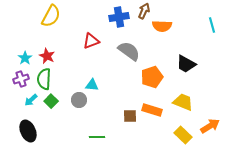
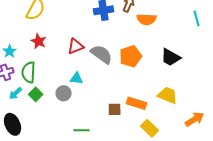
red triangle: (91, 41) -> (76, 46), moved
gray semicircle: (129, 51) -> (102, 54), moved
red star: (47, 56) -> (39, 41), moved
orange pentagon: (152, 77) -> (131, 56), moved
yellow rectangle: (183, 135) -> (150, 128), moved

